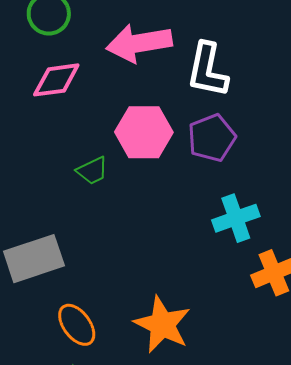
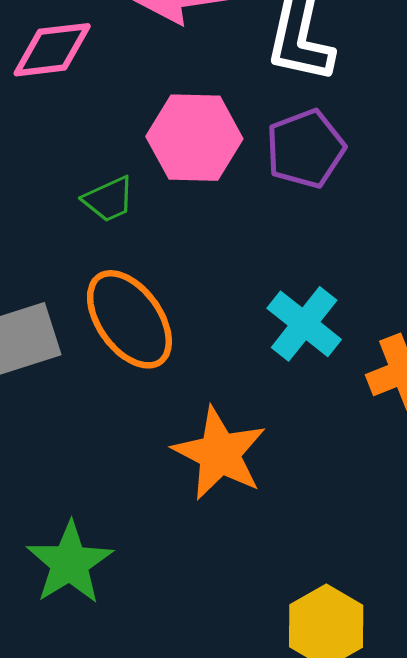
cyan cross: (236, 218) -> (304, 324), moved, turned -33
orange ellipse: (77, 325) -> (129, 319), moved, size x1.4

